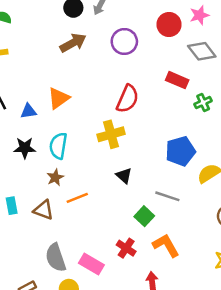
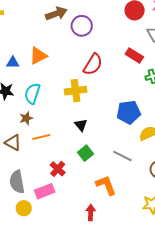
purple circle: (124, 41) -> (82, 26), moved
gray line: (167, 196) -> (122, 156), moved
green square: (144, 216) -> (86, 153), moved
red cross: (126, 248) -> (58, 169), moved
pink rectangle: (91, 264) -> (45, 191), turned -60

